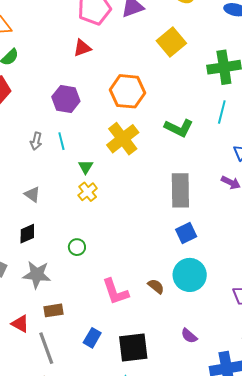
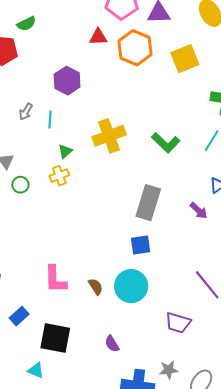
orange hexagon: (127, 91) -> (135, 48), moved
green circle: (77, 247) -> (20, 185), moved

